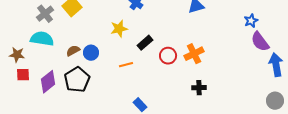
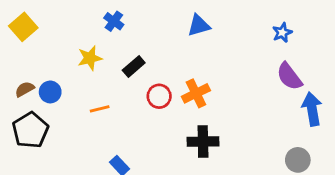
blue star: (251, 21) -> (282, 33), moved
black rectangle: (145, 43) -> (134, 67), moved
black cross: (199, 88) -> (203, 142), size x1.5
gray circle: (275, 101) -> (298, 160), moved

